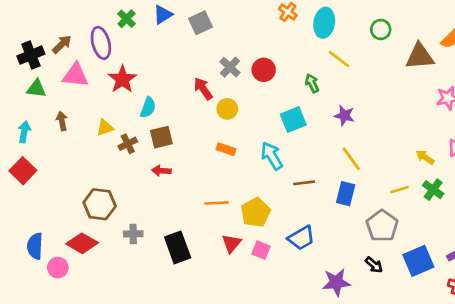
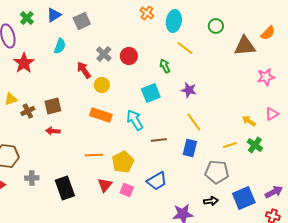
cyan semicircle: (148, 107) -> (60, 46), moved
orange rectangle: (226, 149) -> (101, 115), size x1.5
gray pentagon: (382, 226) -> (217, 172), turned -30
black arrow: (374, 265) -> (211, 201), turned -48

